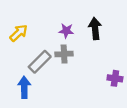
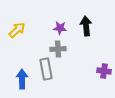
gray rectangle: (40, 62) -> (46, 69), moved, turned -55

